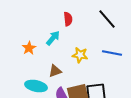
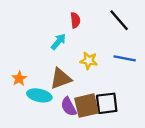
orange star: (29, 48) -> (19, 79), moved
brown triangle: (55, 71) -> (61, 79), size x1.5

